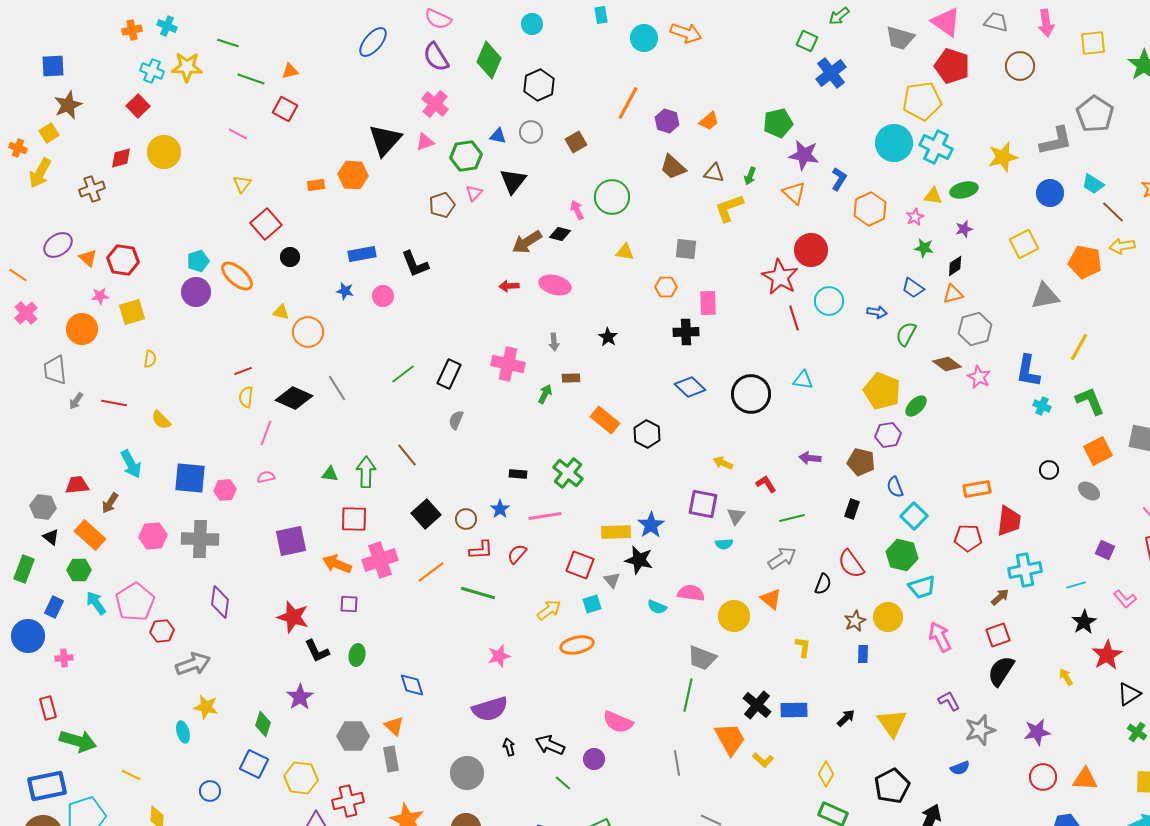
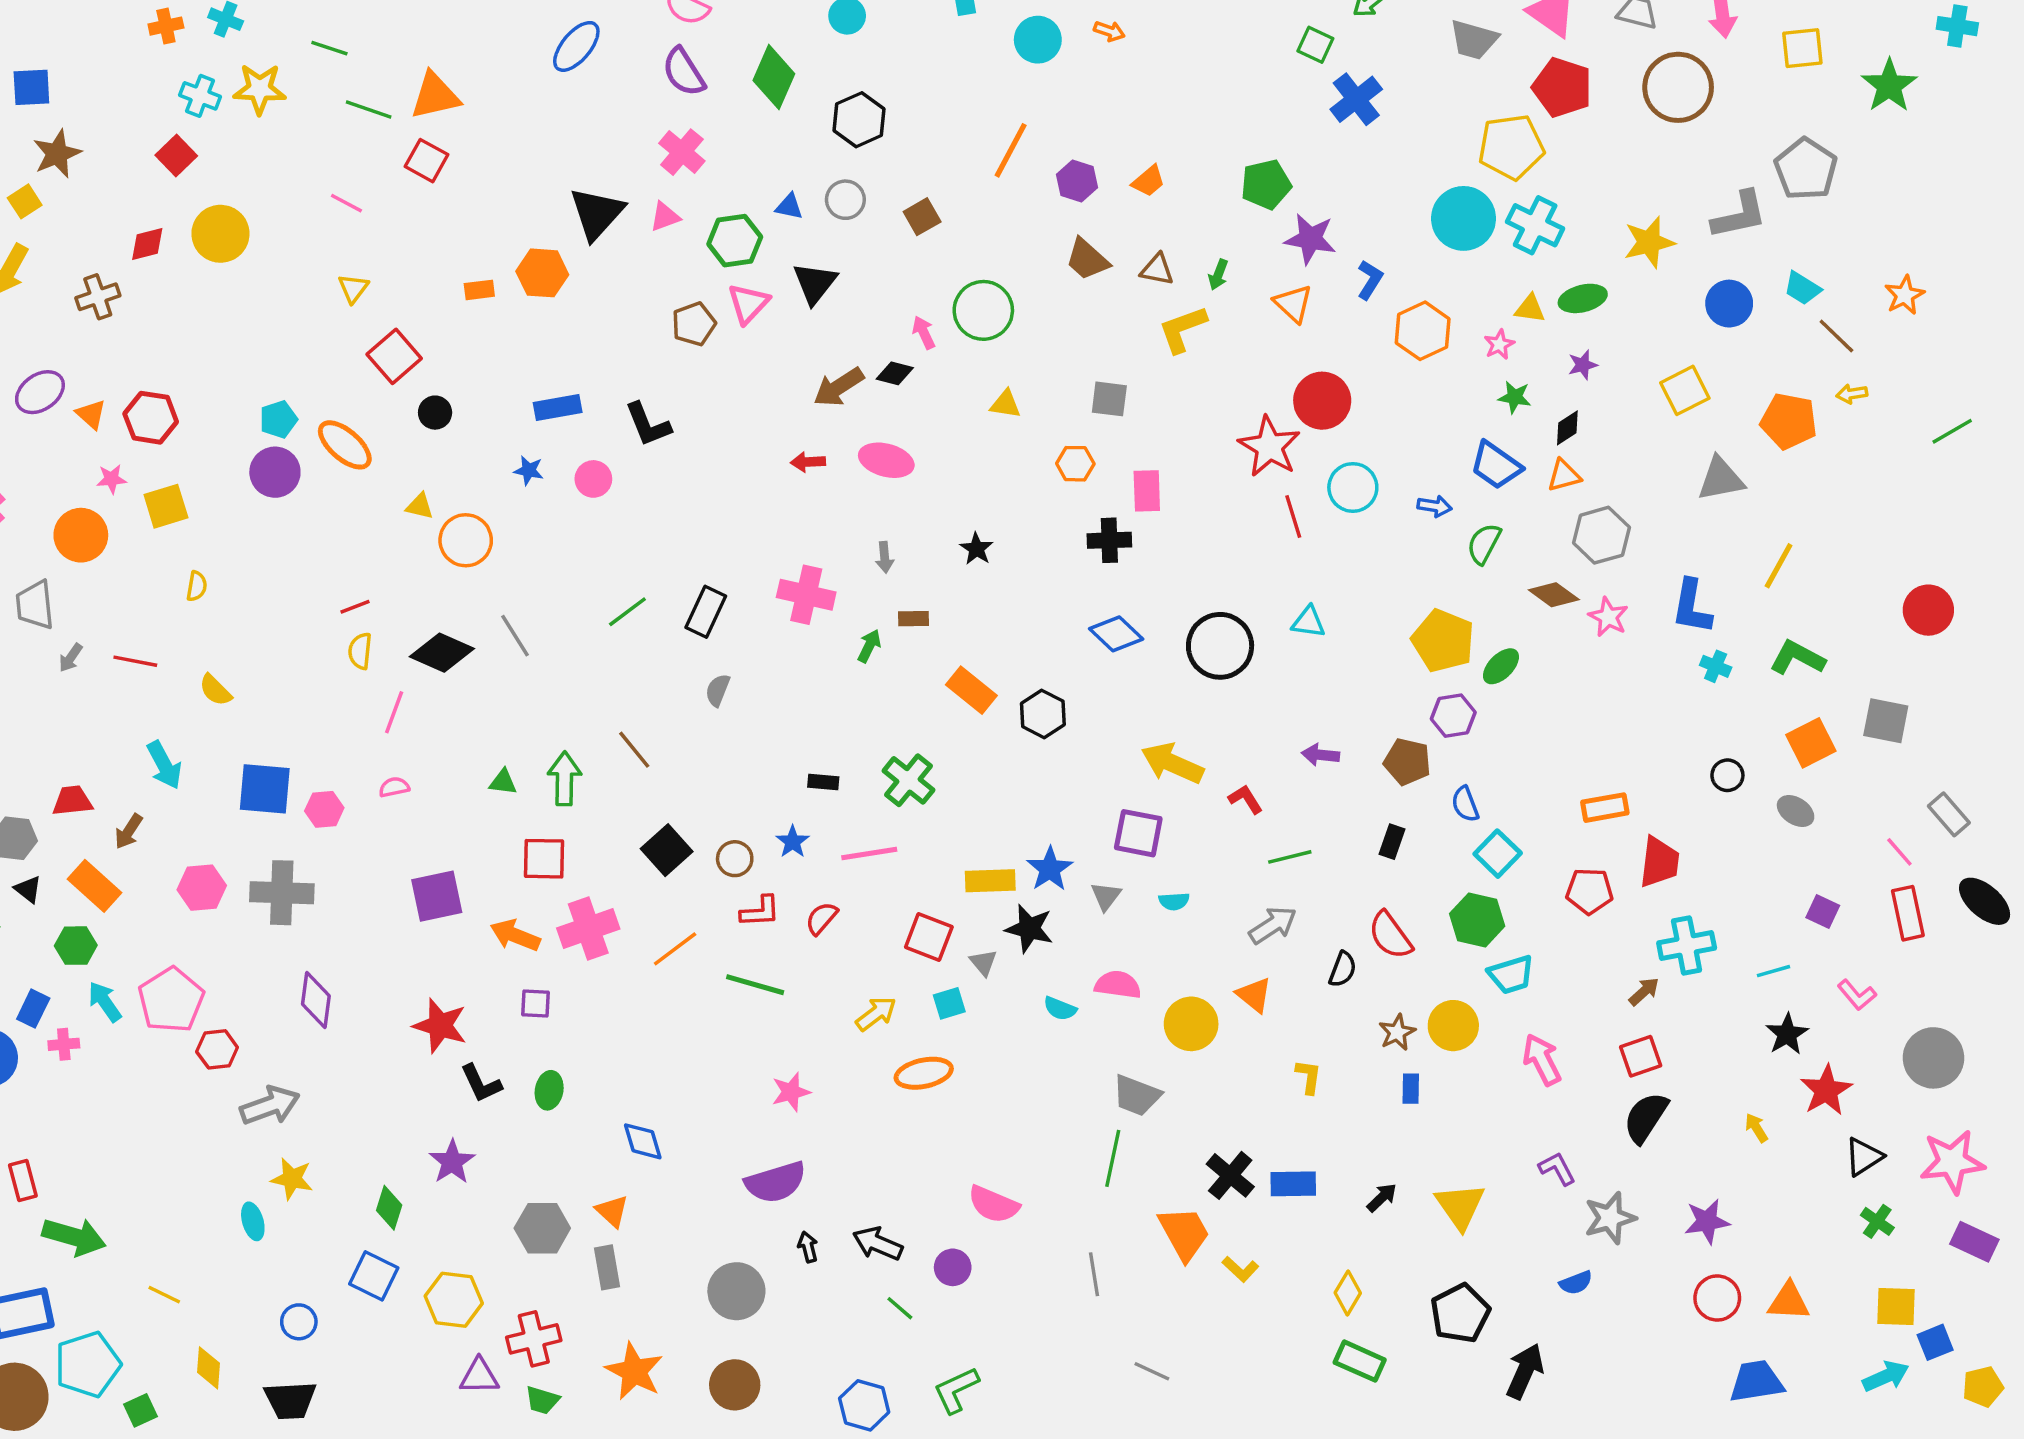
orange arrow: (686, 33) -> (1109, 31), size x0.6
brown circle: (1020, 66) -> (1678, 87), size x1.4
orange triangle: (290, 71) -> (435, 96), size x1.8
pink triangle: (474, 193) -> (748, 304), size x1.5
yellow arrow: (1122, 246) -> (1852, 394), size x0.7
blue trapezoid: (913, 288) -> (1496, 465), size x1.4
green L-shape: (1090, 401) -> (1797, 658), turned -40
yellow arrow: (723, 463) -> (1172, 763), size x1.8
gray triangle: (736, 516) -> (1106, 896), moved
pink cross: (64, 658) -> (64, 1044), moved

